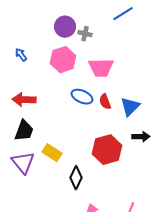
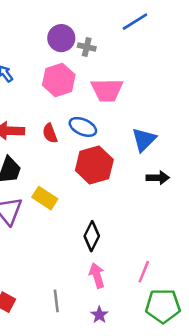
red semicircle: (105, 102) -> (50, 133), moved
red hexagon: (107, 150) -> (94, 165), moved
black diamond: (76, 178) -> (92, 236), moved

